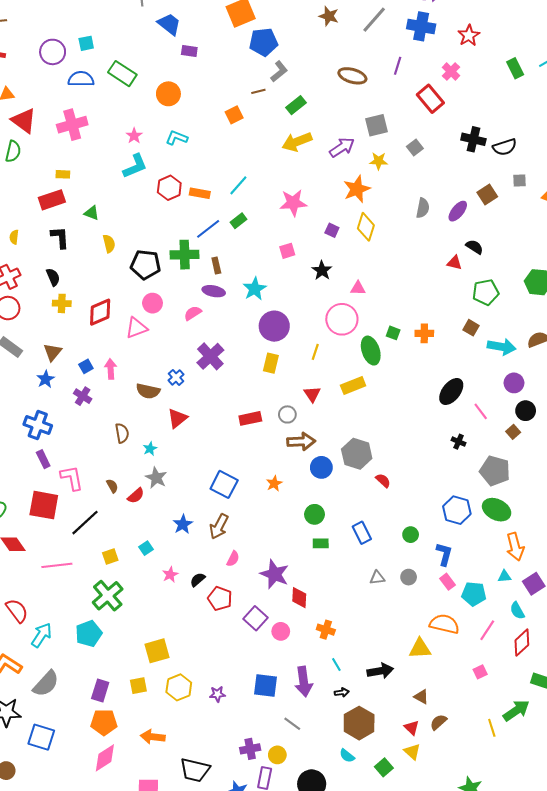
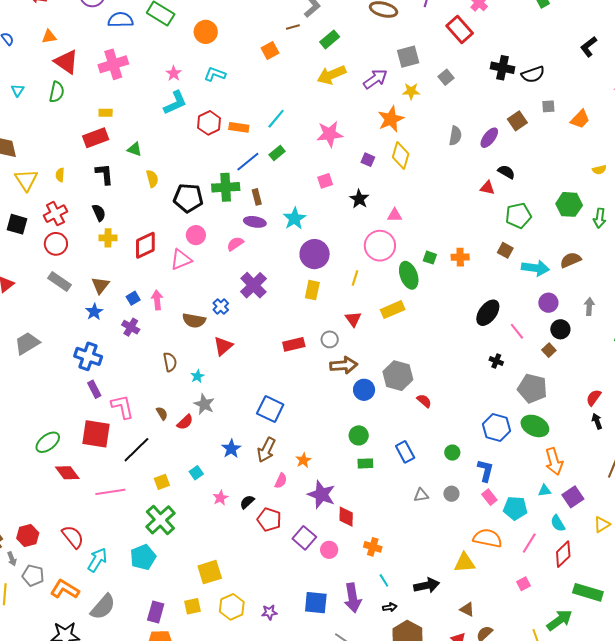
orange star: (274, 483) -> (303, 460), moved

